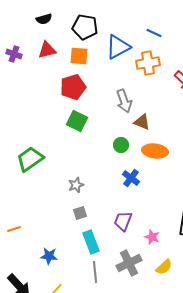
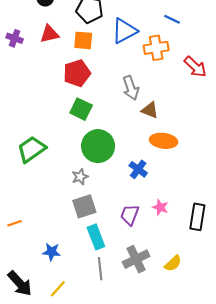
blue line: (154, 33) -> (172, 19), moved
green circle: (121, 145) -> (98, 146), moved, size x2.0
gray square: (80, 213) -> (84, 206), size x1.6
pink star: (152, 237) -> (160, 207), moved

